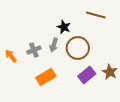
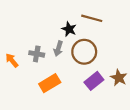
brown line: (96, 15) -> (92, 18), moved
gray cross: (34, 50) -> (37, 54), turned 32

